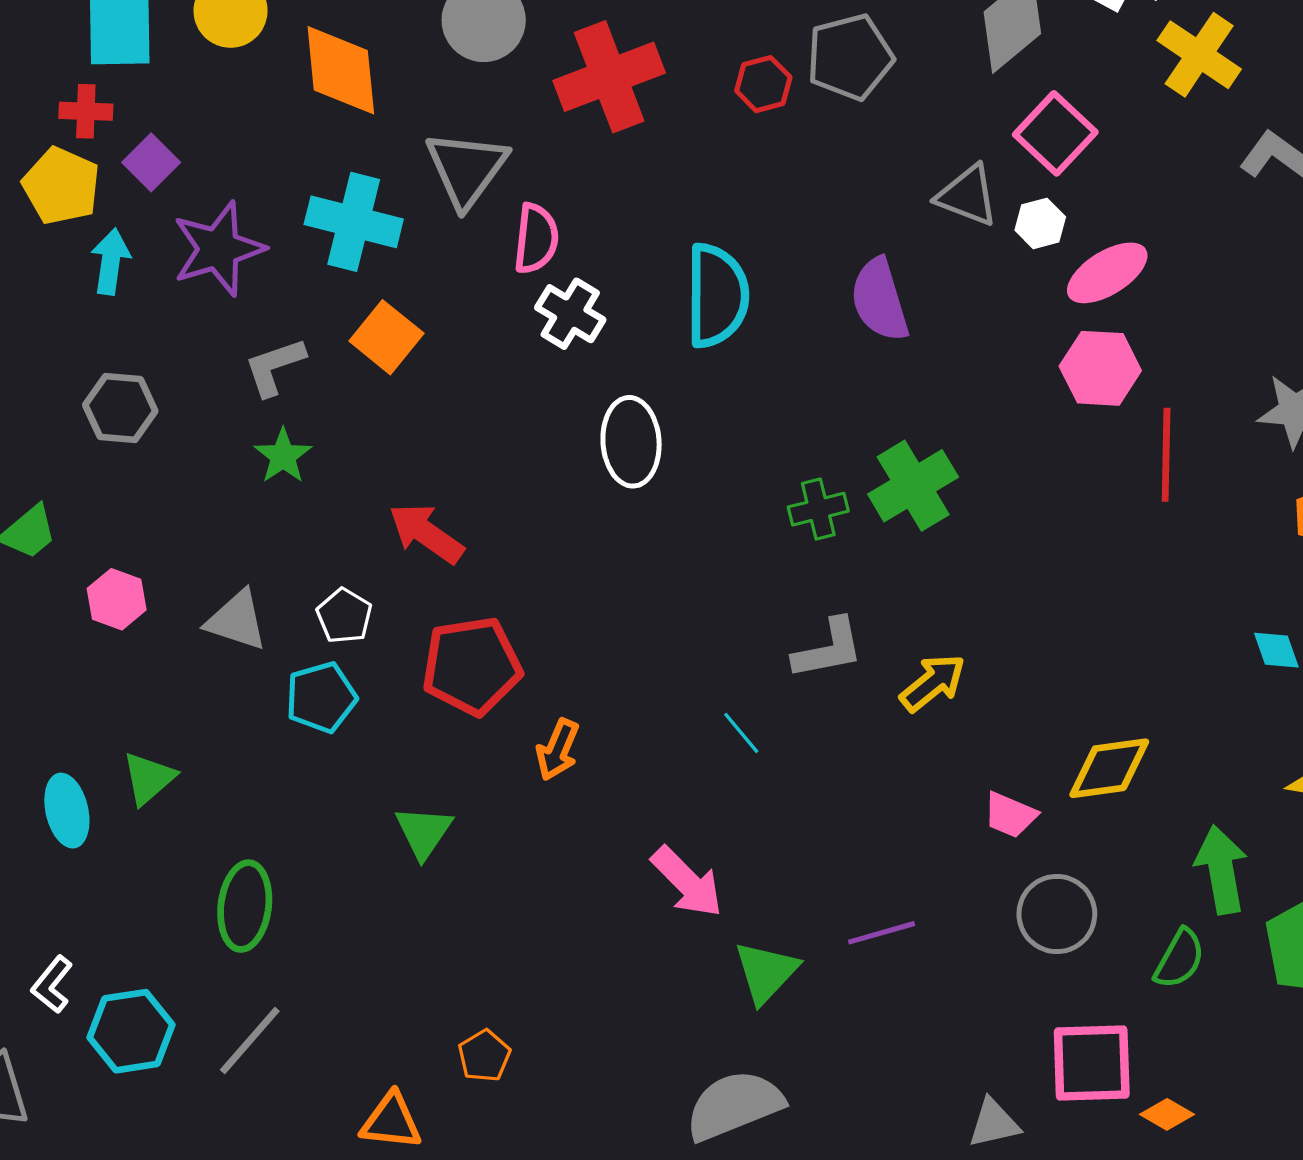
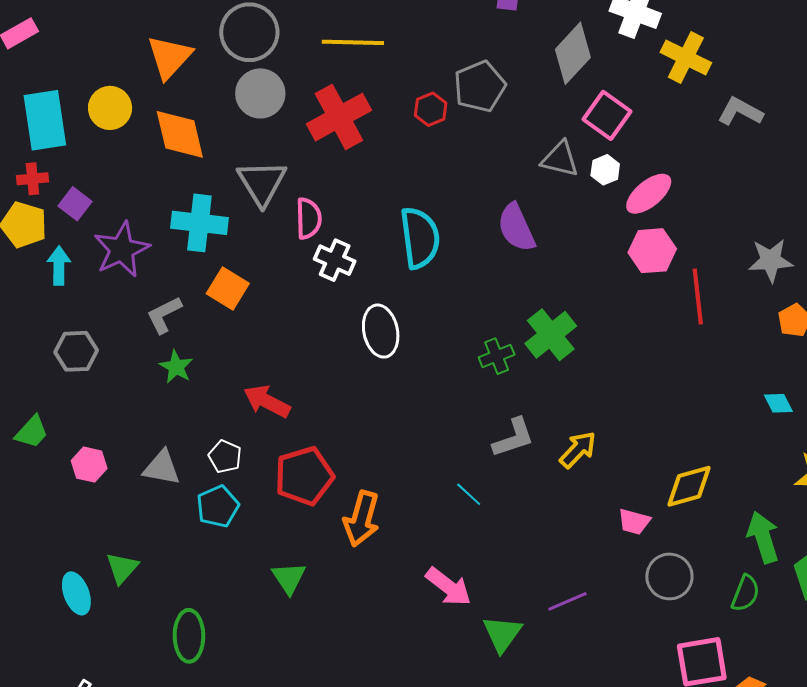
orange arrow: (558, 750) -> (362, 519), size x1.5

